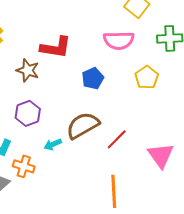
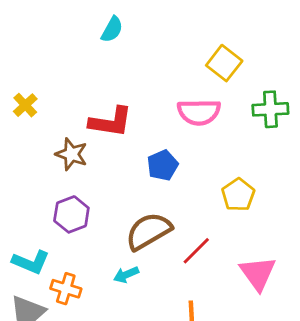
yellow pentagon: (147, 77) -> (238, 195), moved
cyan arrow: (53, 144) -> (126, 275), moved

